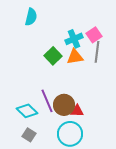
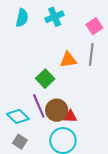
pink square: (94, 35) -> (94, 26), moved
cyan cross: (74, 39) -> (55, 17), moved
green square: (53, 56) -> (45, 79), moved

